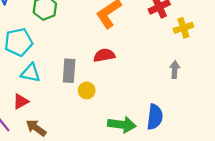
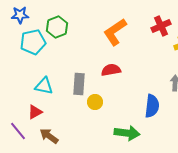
cyan pentagon: (18, 42) -> (33, 42), moved
blue semicircle: (155, 117) -> (152, 106), moved

